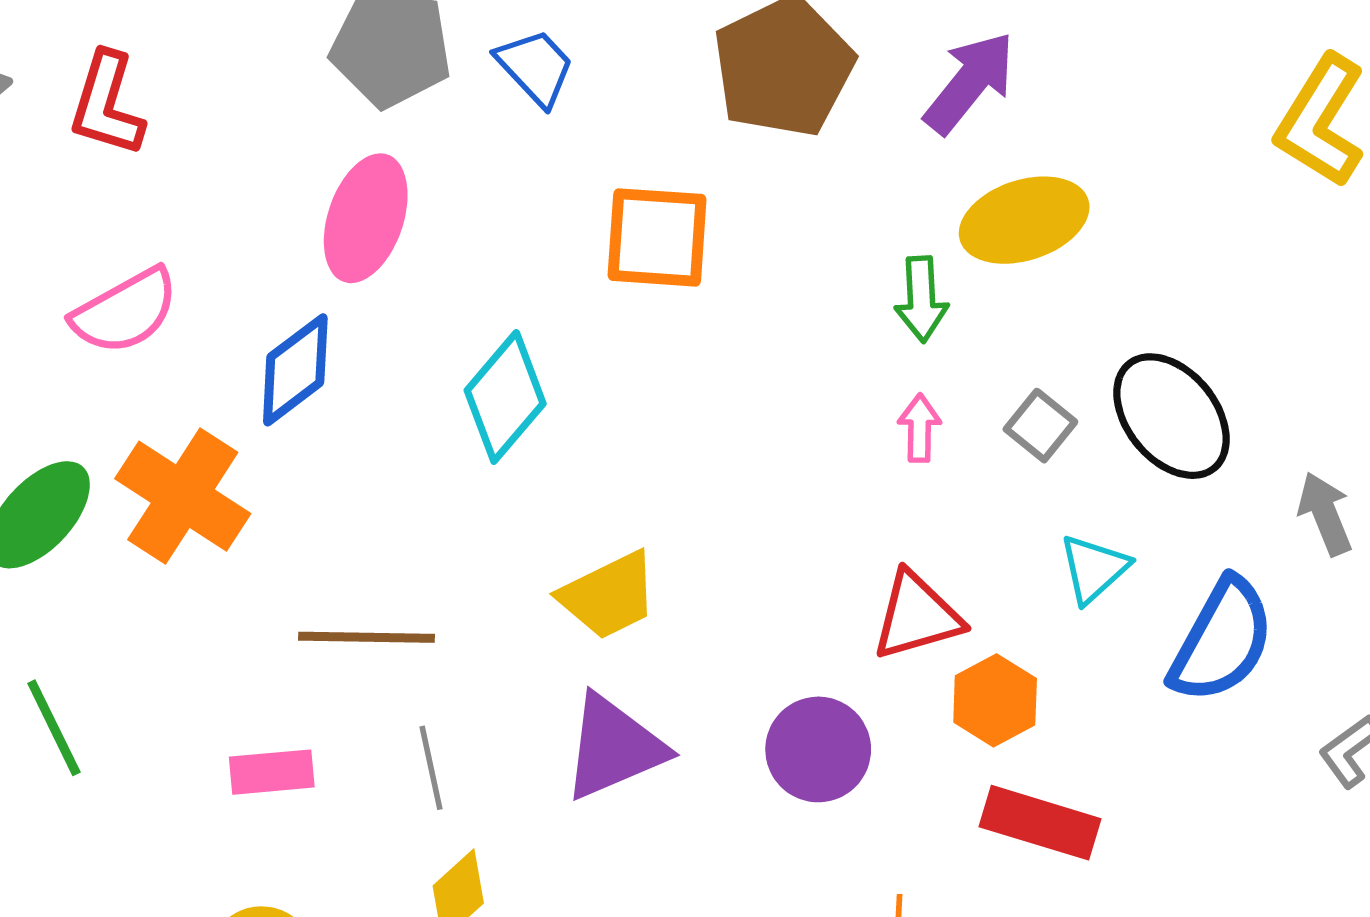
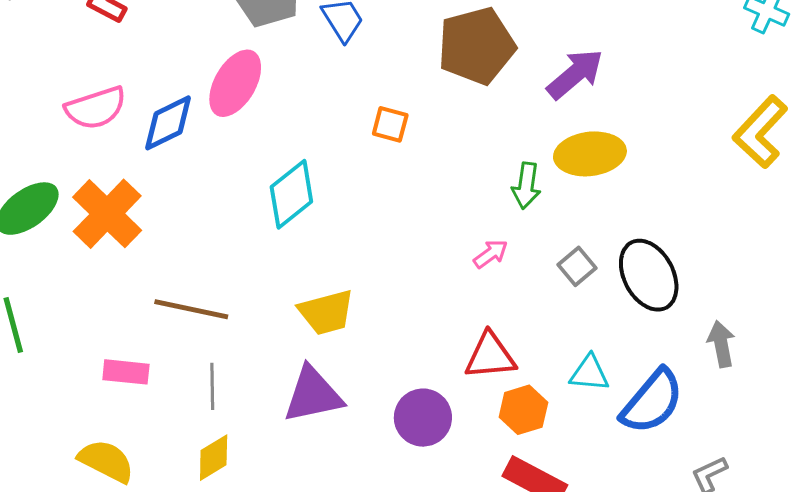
orange square: (657, 237) -> (390, 124), size x0.6
blue diamond: (295, 370) -> (168, 123), moved
pink arrow: (919, 428) -> (491, 254), moved, turned 42
cyan triangle: (1094, 569) -> (589, 373), moved, turned 36

